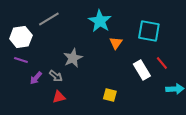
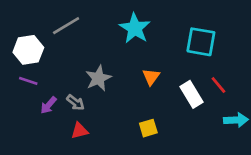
orange triangle: (116, 43) -> (151, 77), moved
yellow square: (110, 95) -> (148, 128), turned -32

